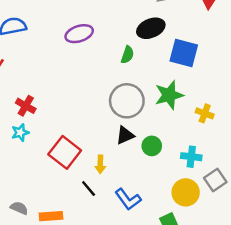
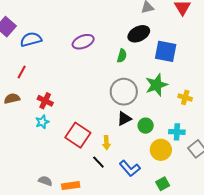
yellow circle: (186, 192) -> (161, 150), moved

